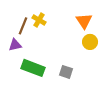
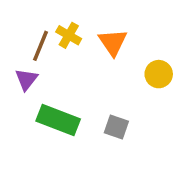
orange triangle: (84, 21) -> (113, 42), moved
purple triangle: (15, 45) -> (26, 79), turned -40

